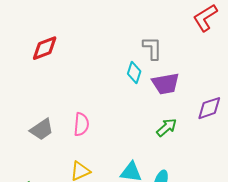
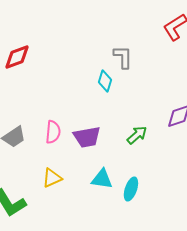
purple trapezoid: (166, 84) -> (87, 137), moved

